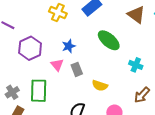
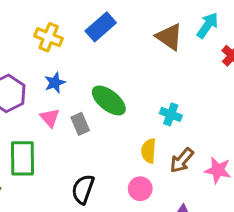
green ellipse: (109, 40) -> (109, 100), moved
blue star: (69, 46) -> (55, 83), moved
yellow semicircle: (100, 86) -> (149, 151), moved, turned 77

